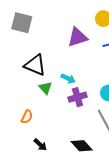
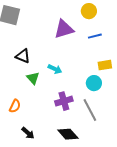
black triangle: (35, 65) -> (23, 56), size x0.7
purple cross: (77, 97) -> (64, 101), moved

